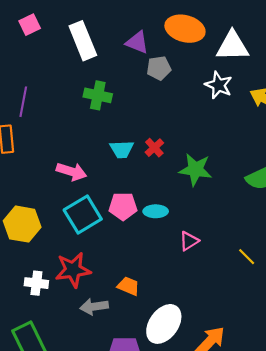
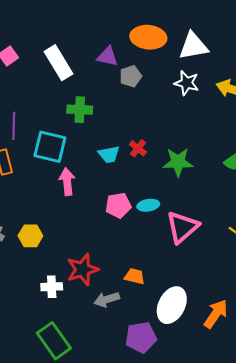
pink arrow: (72, 172) -> (67, 182), turned -104
cyan square: (83, 214) -> (50, 147), moved, turned -36
yellow hexagon: (22, 224) -> (30, 236), size x0.7
pink triangle: (189, 241) -> (182, 227), size x1.8

